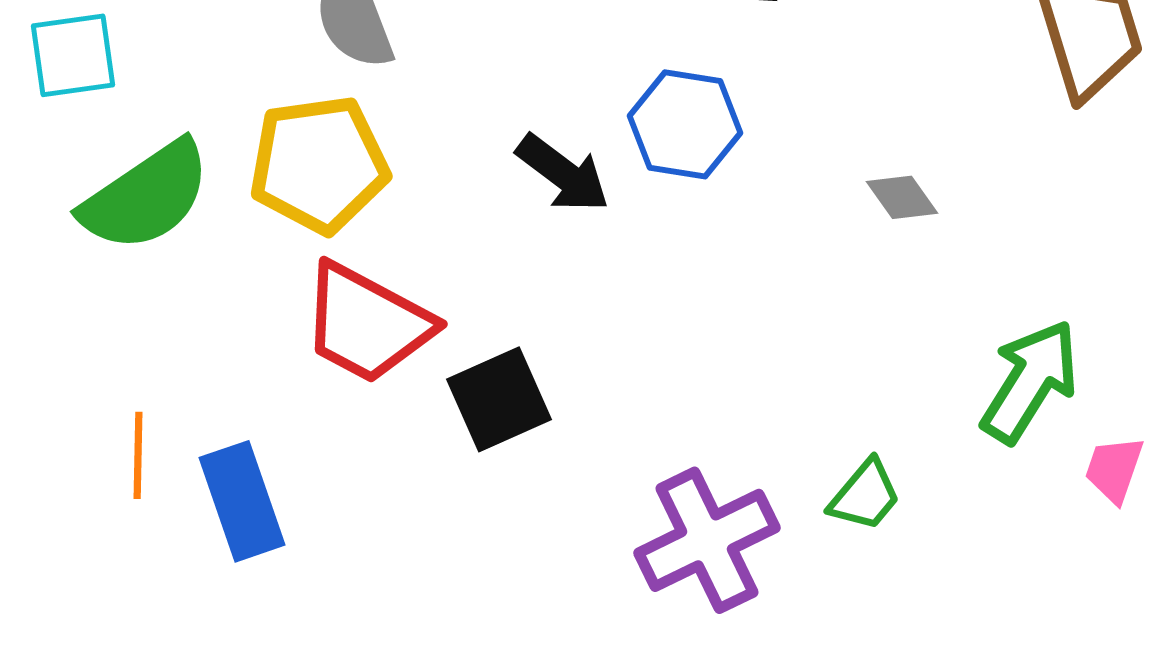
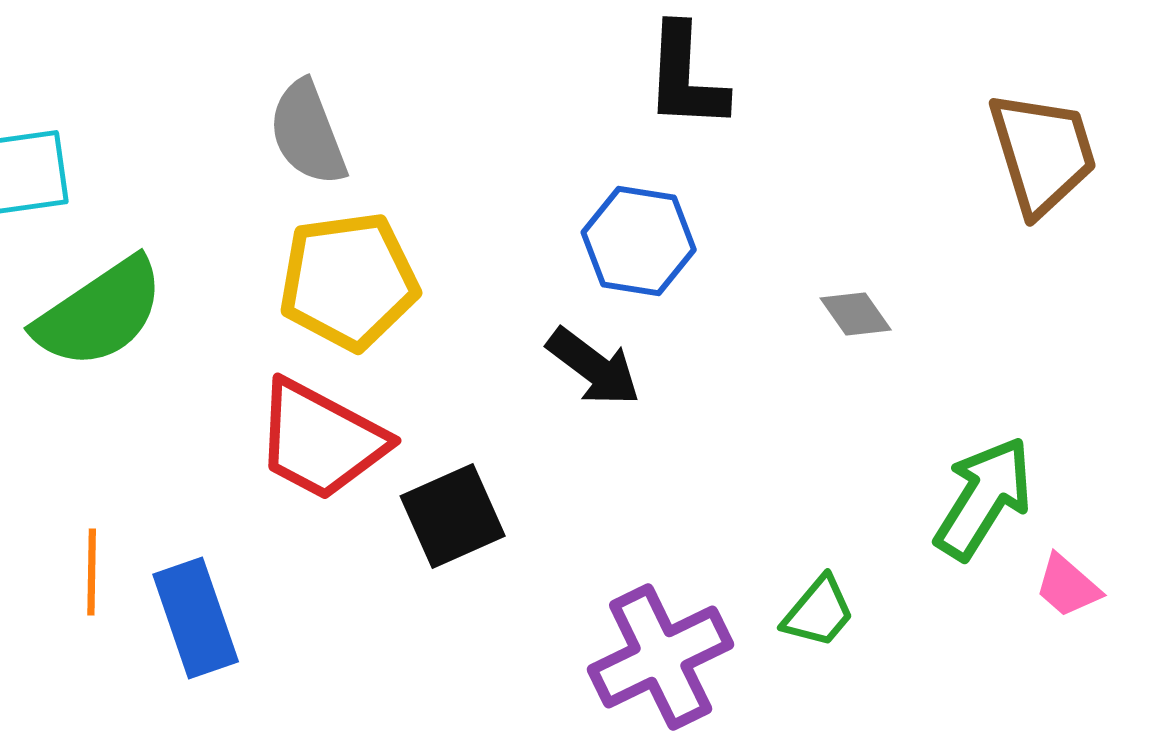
yellow pentagon: (319, 164) -> (349, 281), moved
black arrow: (563, 173) -> (594, 367), moved
pink trapezoid: (1114, 469) -> (1068, 586), turned -68

